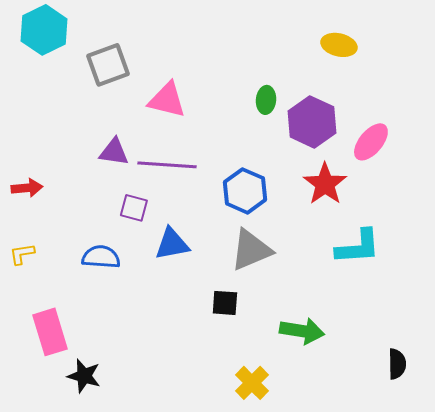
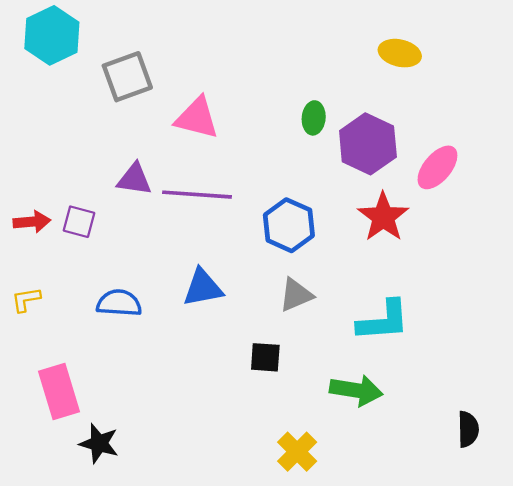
purple square: (134, 208) -> (79, 222), moved
cyan L-shape: (358, 247) -> (383, 321), moved
gray triangle: (251, 250) -> (296, 295), size x0.7

